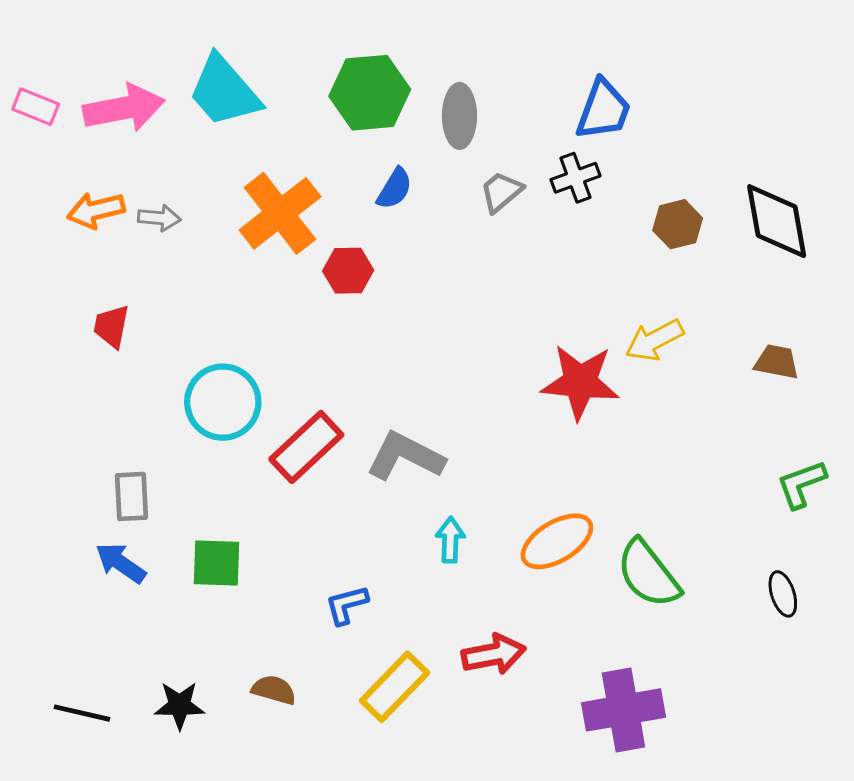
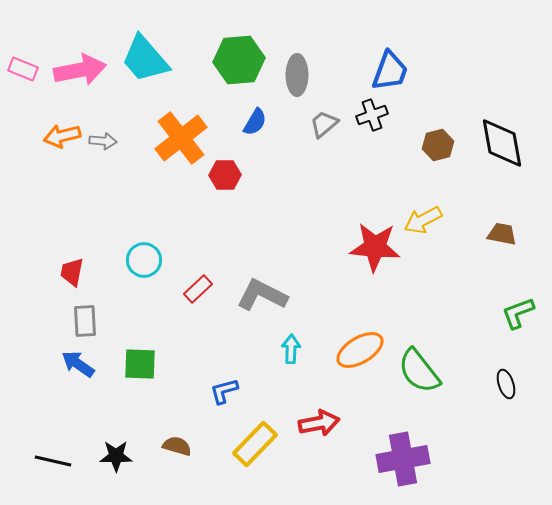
red trapezoid: (111, 326) -> (72, 272), moved
cyan circle: (223, 402) -> (144, 260), size x0.7
red rectangle: (306, 447) -> (198, 289), size x0.6

